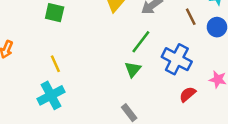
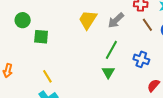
blue cross: (177, 59) -> (141, 59), size x0.7

